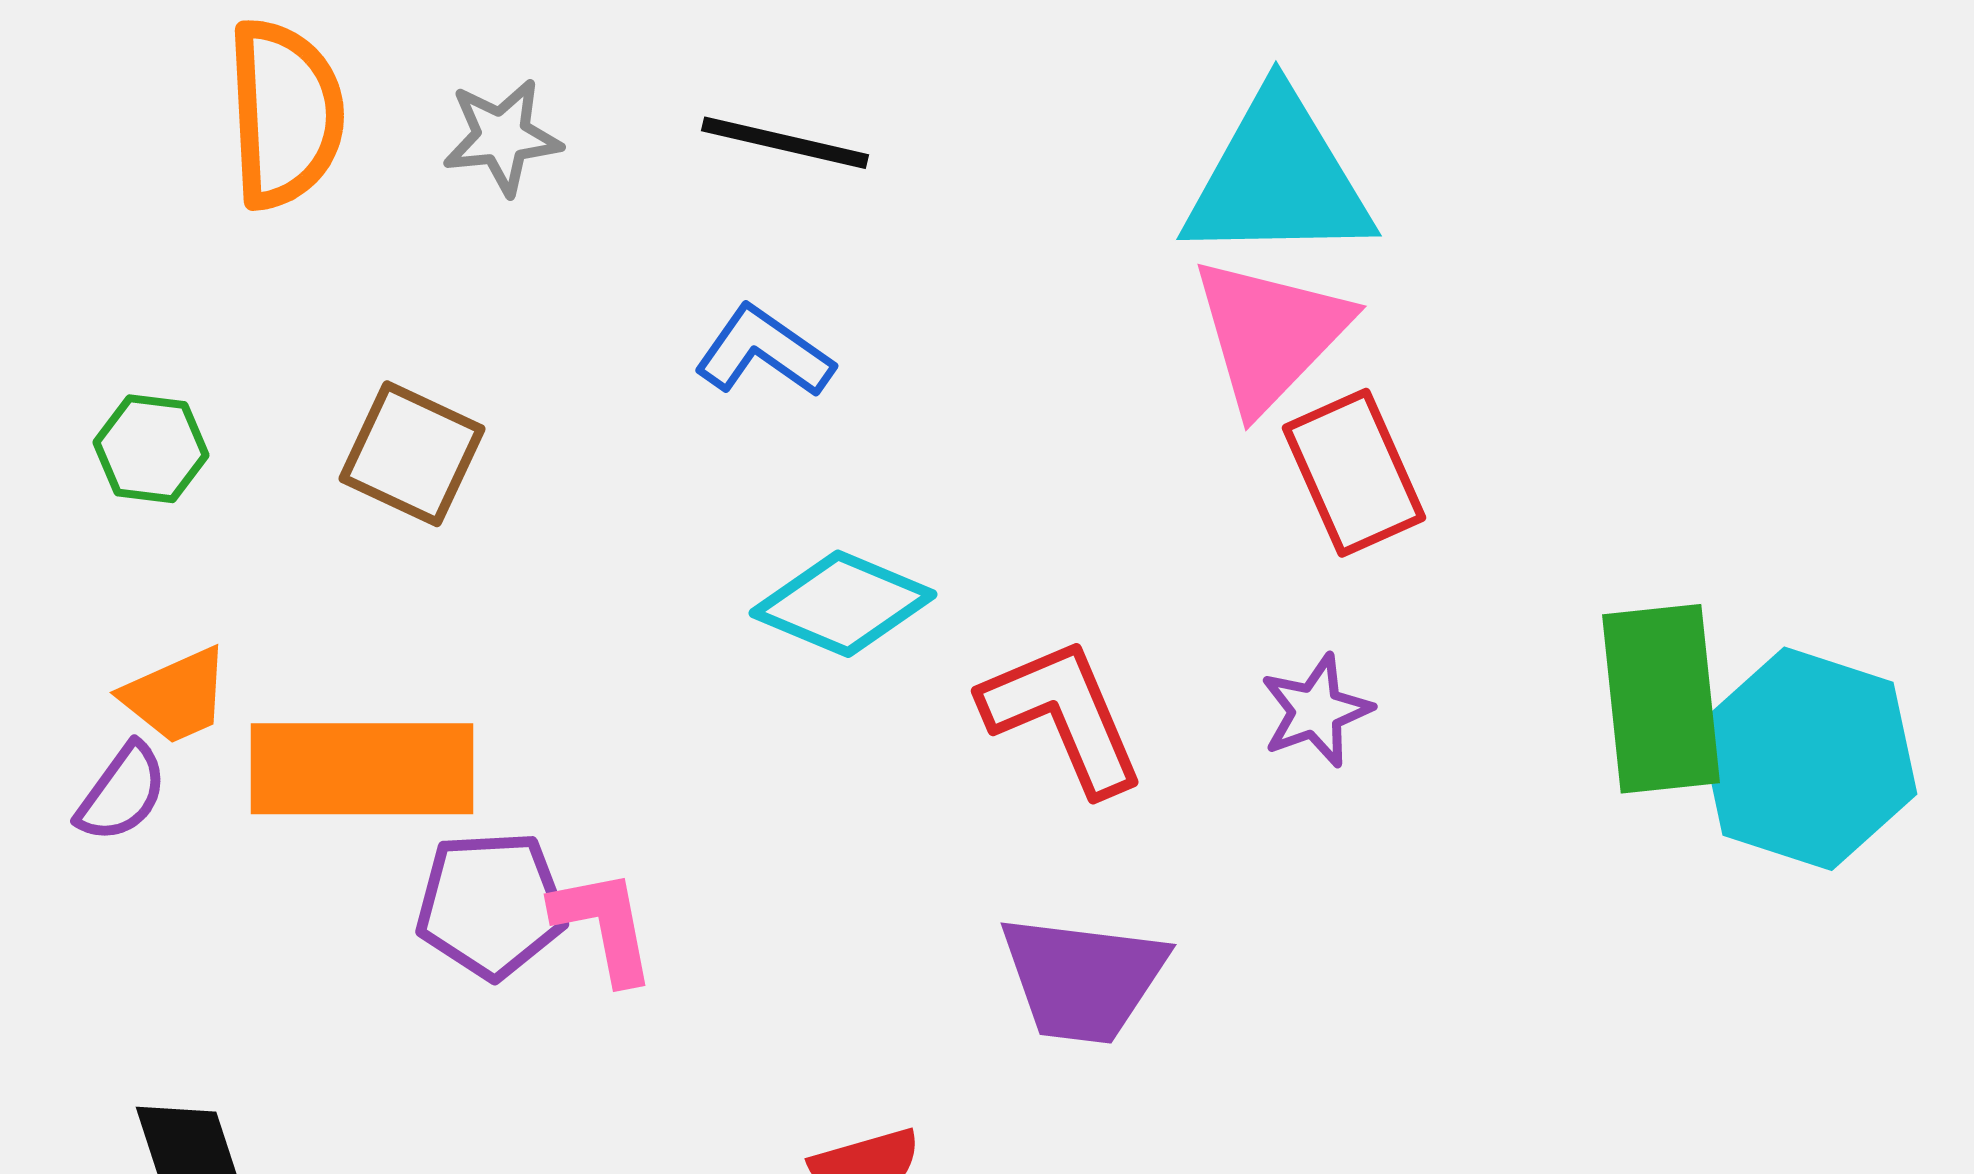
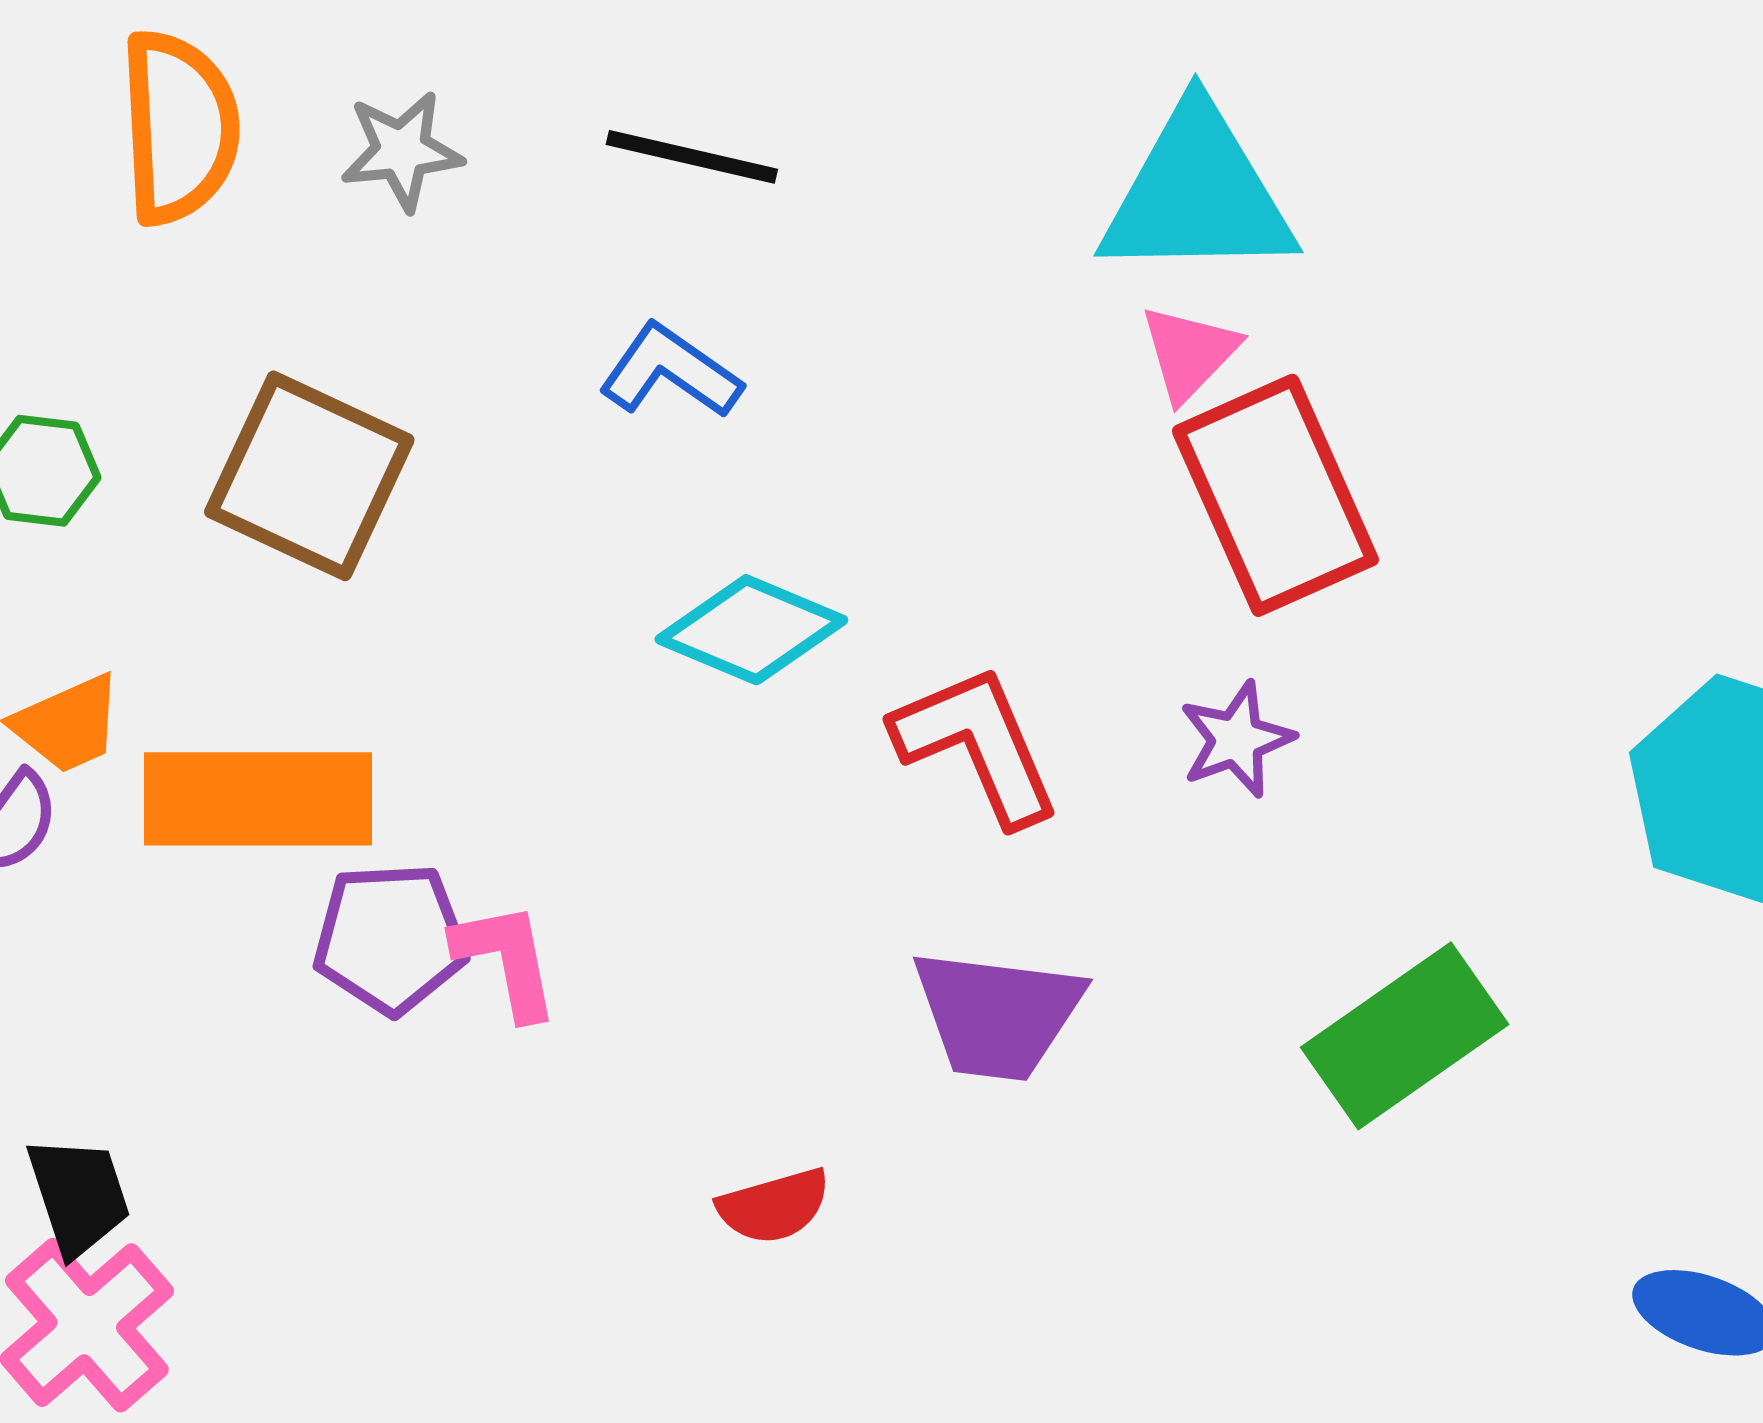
pink triangle: (1270, 334) -> (1189, 353), size x0.6
brown square: (412, 454) -> (309, 476), size x1.4
red rectangle: (1354, 473) -> (1275, 495), size x1.4
green rectangle: (1661, 699) -> (1405, 1036), moved, turned 61

